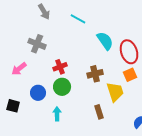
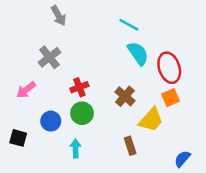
cyan line: (78, 19) -> (129, 25), moved
gray cross: (37, 44) -> (49, 57), turned 30
brown cross: (95, 74) -> (125, 96), turned -35
yellow trapezoid: (115, 92) -> (151, 120), turned 60

